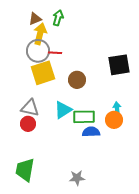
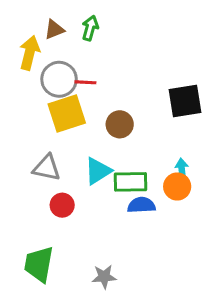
yellow arrow: (40, 34) -> (30, 53), moved
red circle: (28, 124) -> (62, 205), moved
gray star: (77, 178) -> (104, 277), moved

